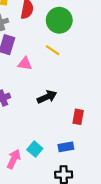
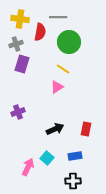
pink triangle: (25, 64) -> (57, 87), moved, turned -40
black arrow: (47, 97) -> (55, 129), moved

